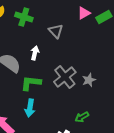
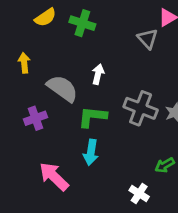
gray triangle: (56, 31) -> (148, 39), moved
gray cross: (65, 77) -> (141, 108), turned -30

